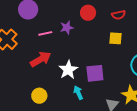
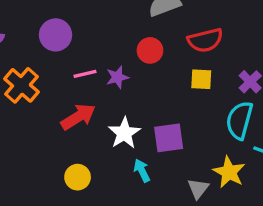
red circle: (88, 13) -> (150, 50), moved
red semicircle: (119, 15) -> (205, 40), size x1.5
purple star: (67, 28) -> (117, 77), moved

